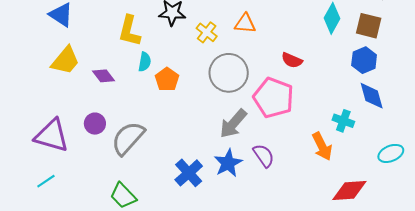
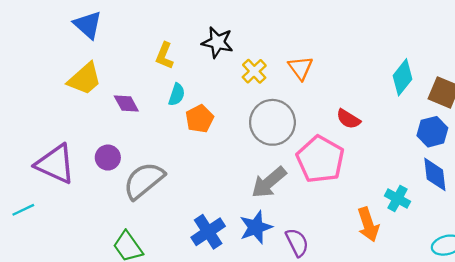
orange triangle: (245, 24) -> (300, 68), turned 40
yellow L-shape: (129, 31) -> (164, 56), size x0.7
purple semicircle: (264, 156) -> (297, 242), moved
cyan line: (46, 181) -> (23, 210), moved

